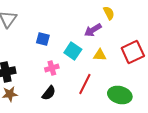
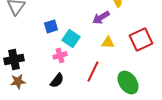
blue square: (43, 39) -> (51, 26), turned -32
cyan square: (73, 51) -> (71, 38), moved
green ellipse: (120, 95) -> (128, 82), turned 40

